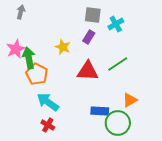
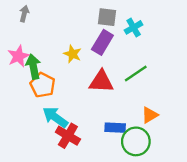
purple rectangle: (89, 37) -> (102, 42), size x1.5
red cross: (48, 125) -> (68, 136), moved, size x1.5

